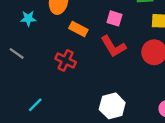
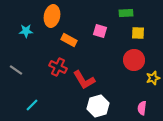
red L-shape: (113, 46) -> (84, 80), moved
gray line: (17, 53) -> (16, 70), moved

